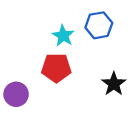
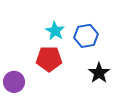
blue hexagon: (99, 25) -> (86, 36), moved

